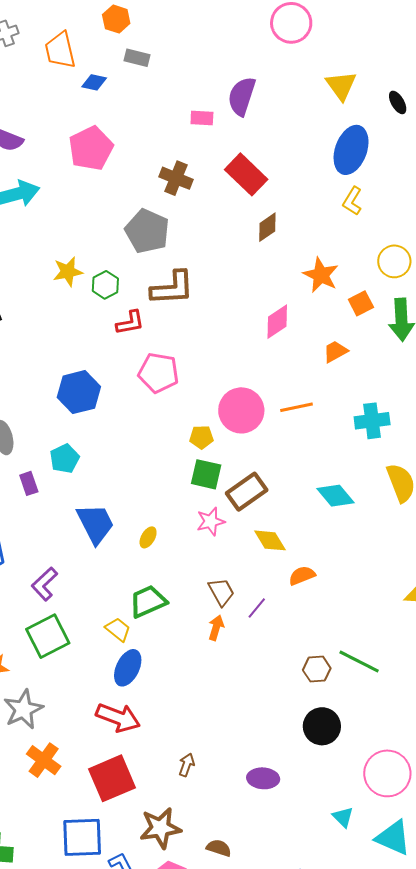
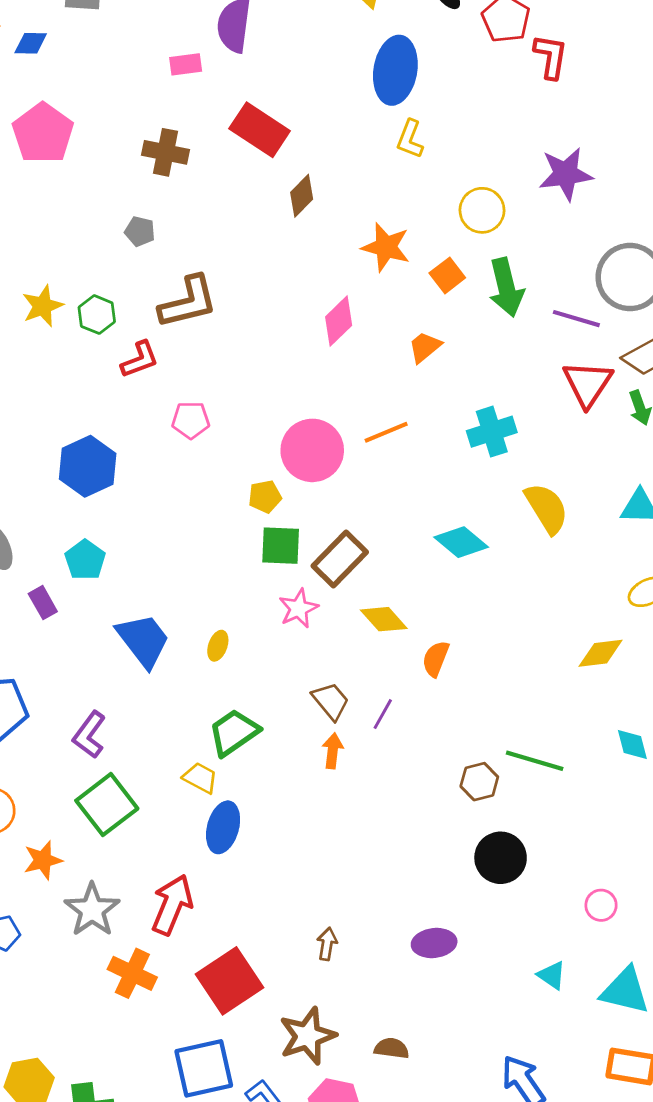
gray pentagon: (147, 231) -> (140, 231), size x0.5
pink pentagon: (159, 373) -> (191, 420), size x0.7
orange semicircle: (302, 576) -> (436, 659), turned -36
red arrow: (118, 718) -> (172, 905), moved, turned -78
pink circle: (387, 773) -> (601, 905), size x0.5

